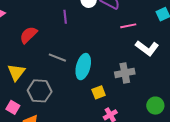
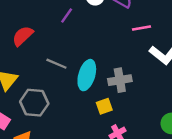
purple line: (65, 17) -> (67, 15), turned 40
gray cross: (125, 73) -> (120, 80), moved

